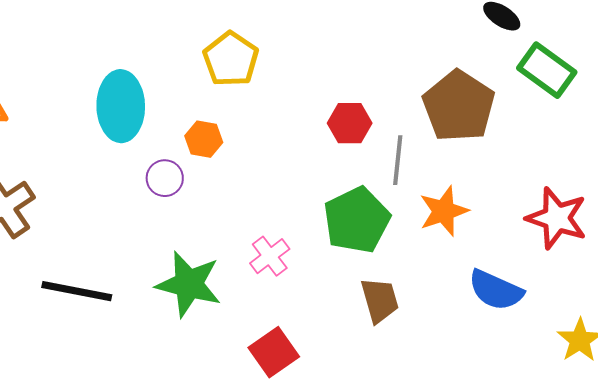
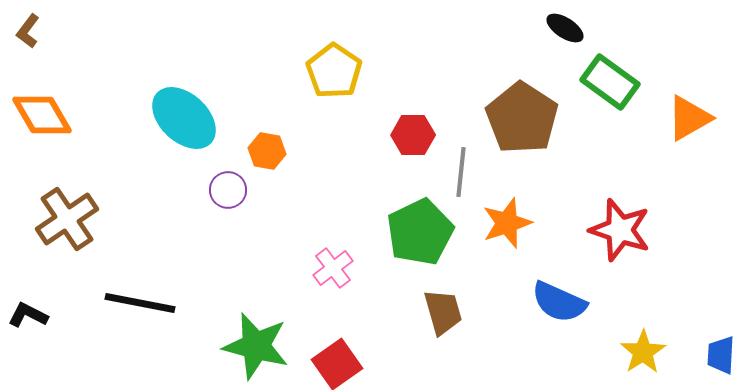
yellow pentagon: (231, 59) -> (334, 71), moved
cyan ellipse: (121, 106) -> (184, 118), turned -46
green star: (189, 284) -> (256, 346), moved

